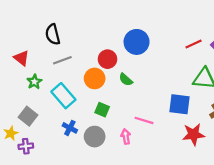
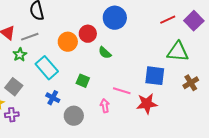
gray line: (62, 60) -> (30, 37), moved
orange circle: (95, 78) -> (68, 42), moved
red star: (194, 134) -> (147, 104), moved
gray circle: (95, 137) -> (74, 116), moved

